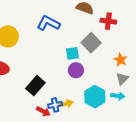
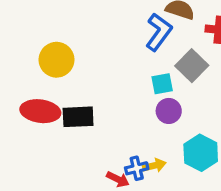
blue L-shape: (48, 23) -> (159, 32), moved, turned 100
black rectangle: (35, 86) -> (78, 117), moved, turned 48

